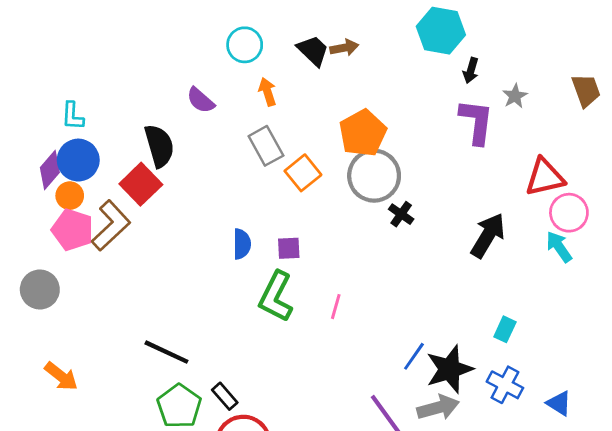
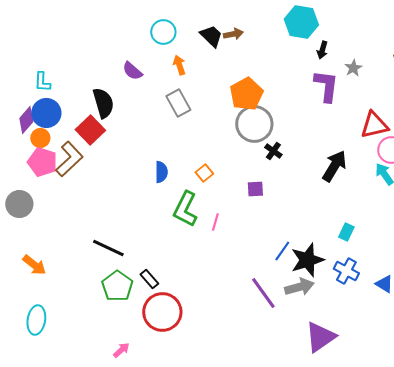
orange square: (303, 173) -> (204, 173), moved, size x0.7
purple square: (289, 248) -> (255, 189), moved
pink line: (336, 307) -> (215, 222), moved

